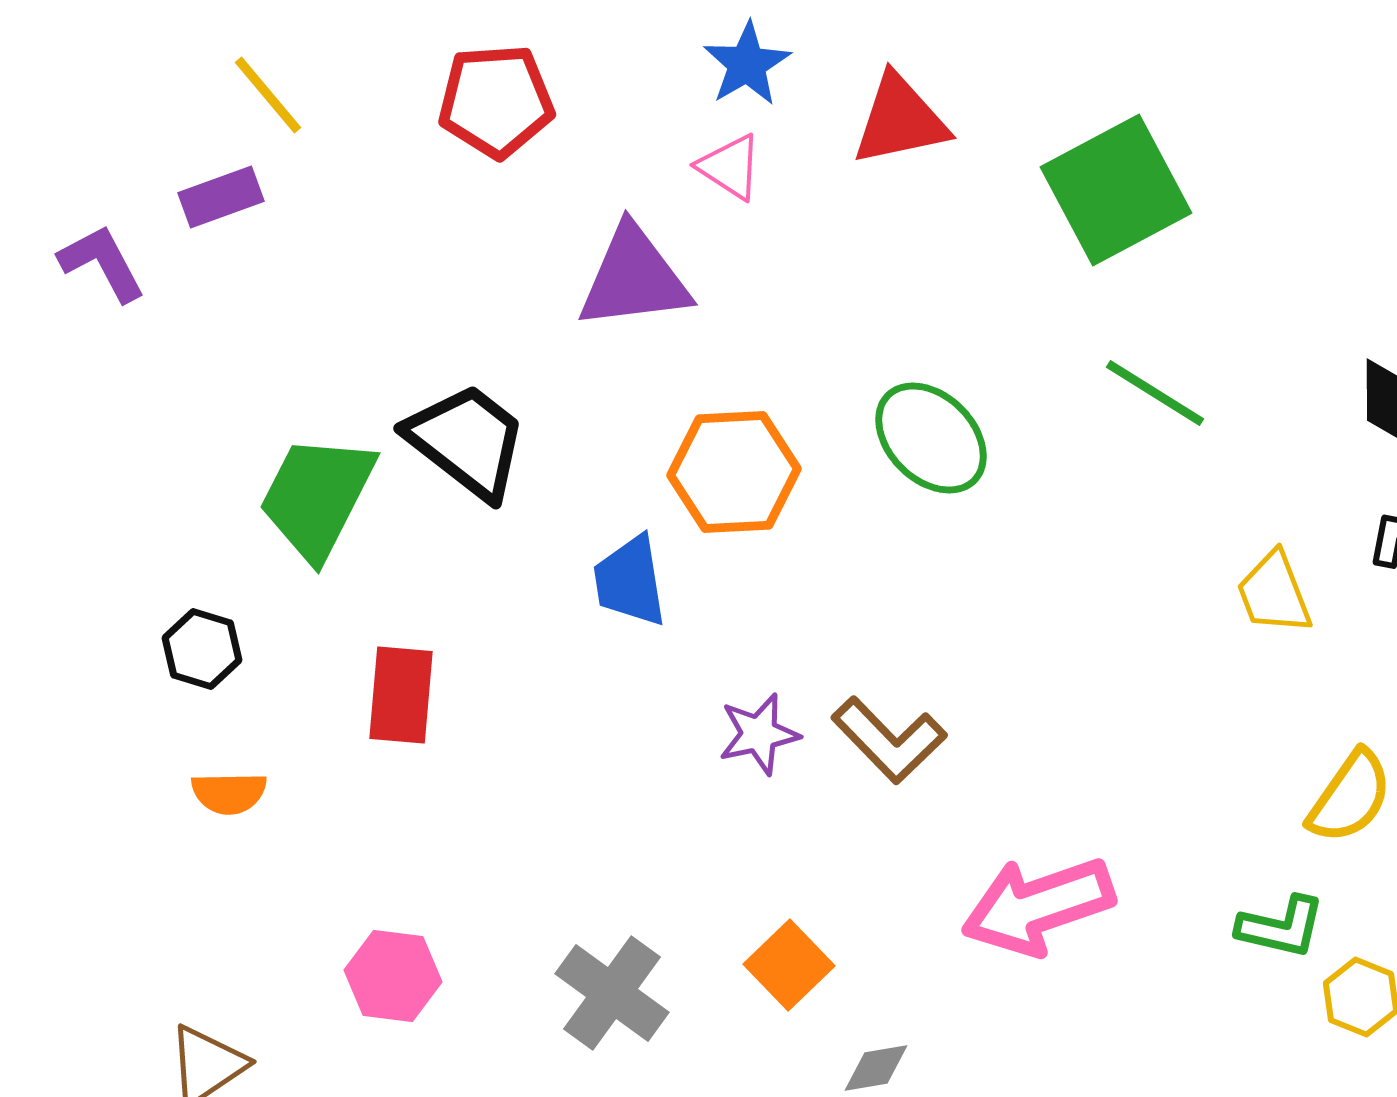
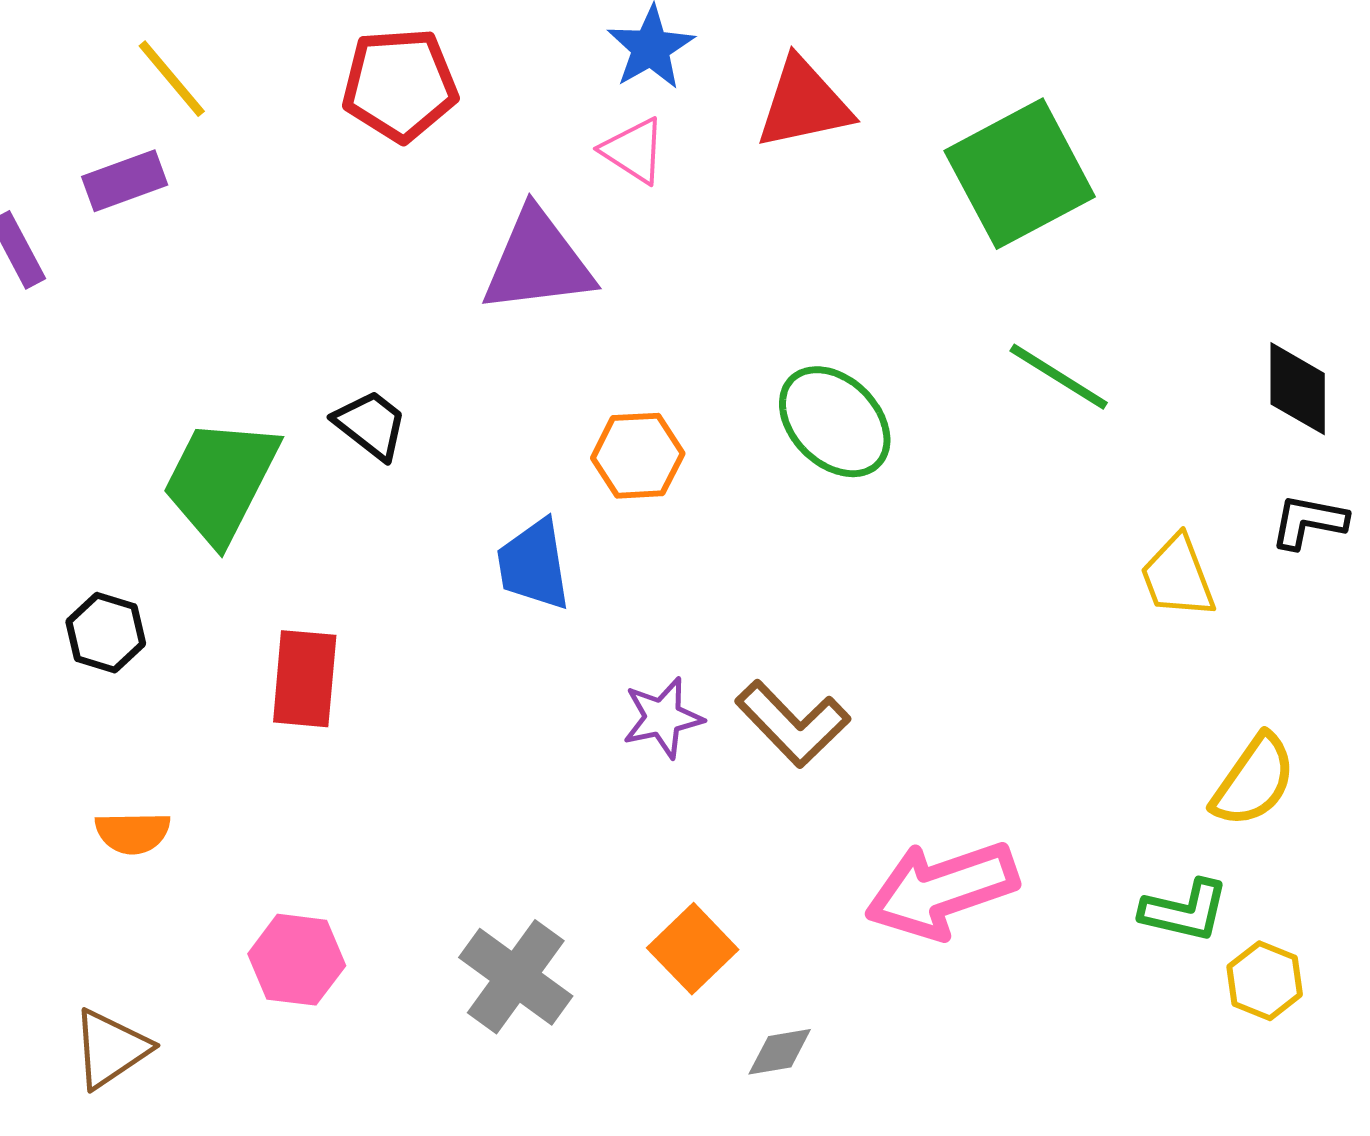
black trapezoid: (467, 441) -> (371, 425), size x0.6
orange hexagon: (734, 472) -> (638, 456), size x0.7
orange semicircle: (229, 793) -> (133, 833), moved

